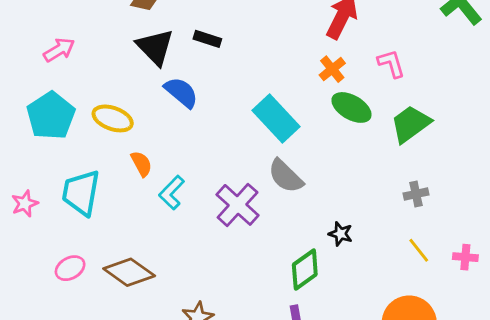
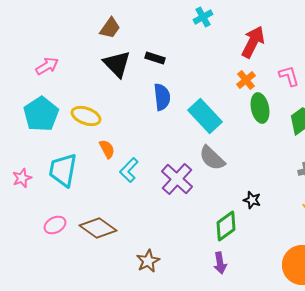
blue semicircle: (181, 92) -> (162, 97), moved, turned 44
green ellipse: (351, 107) -> (260, 108), turned 48

